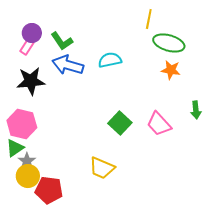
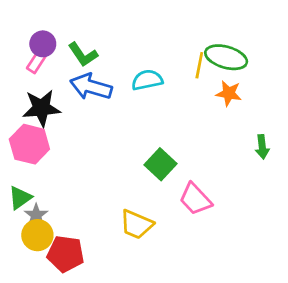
yellow line: (149, 19) -> (199, 65), moved
pink hexagon: (22, 124) -> (29, 144), moved
pink trapezoid: (159, 124) -> (195, 199), moved

